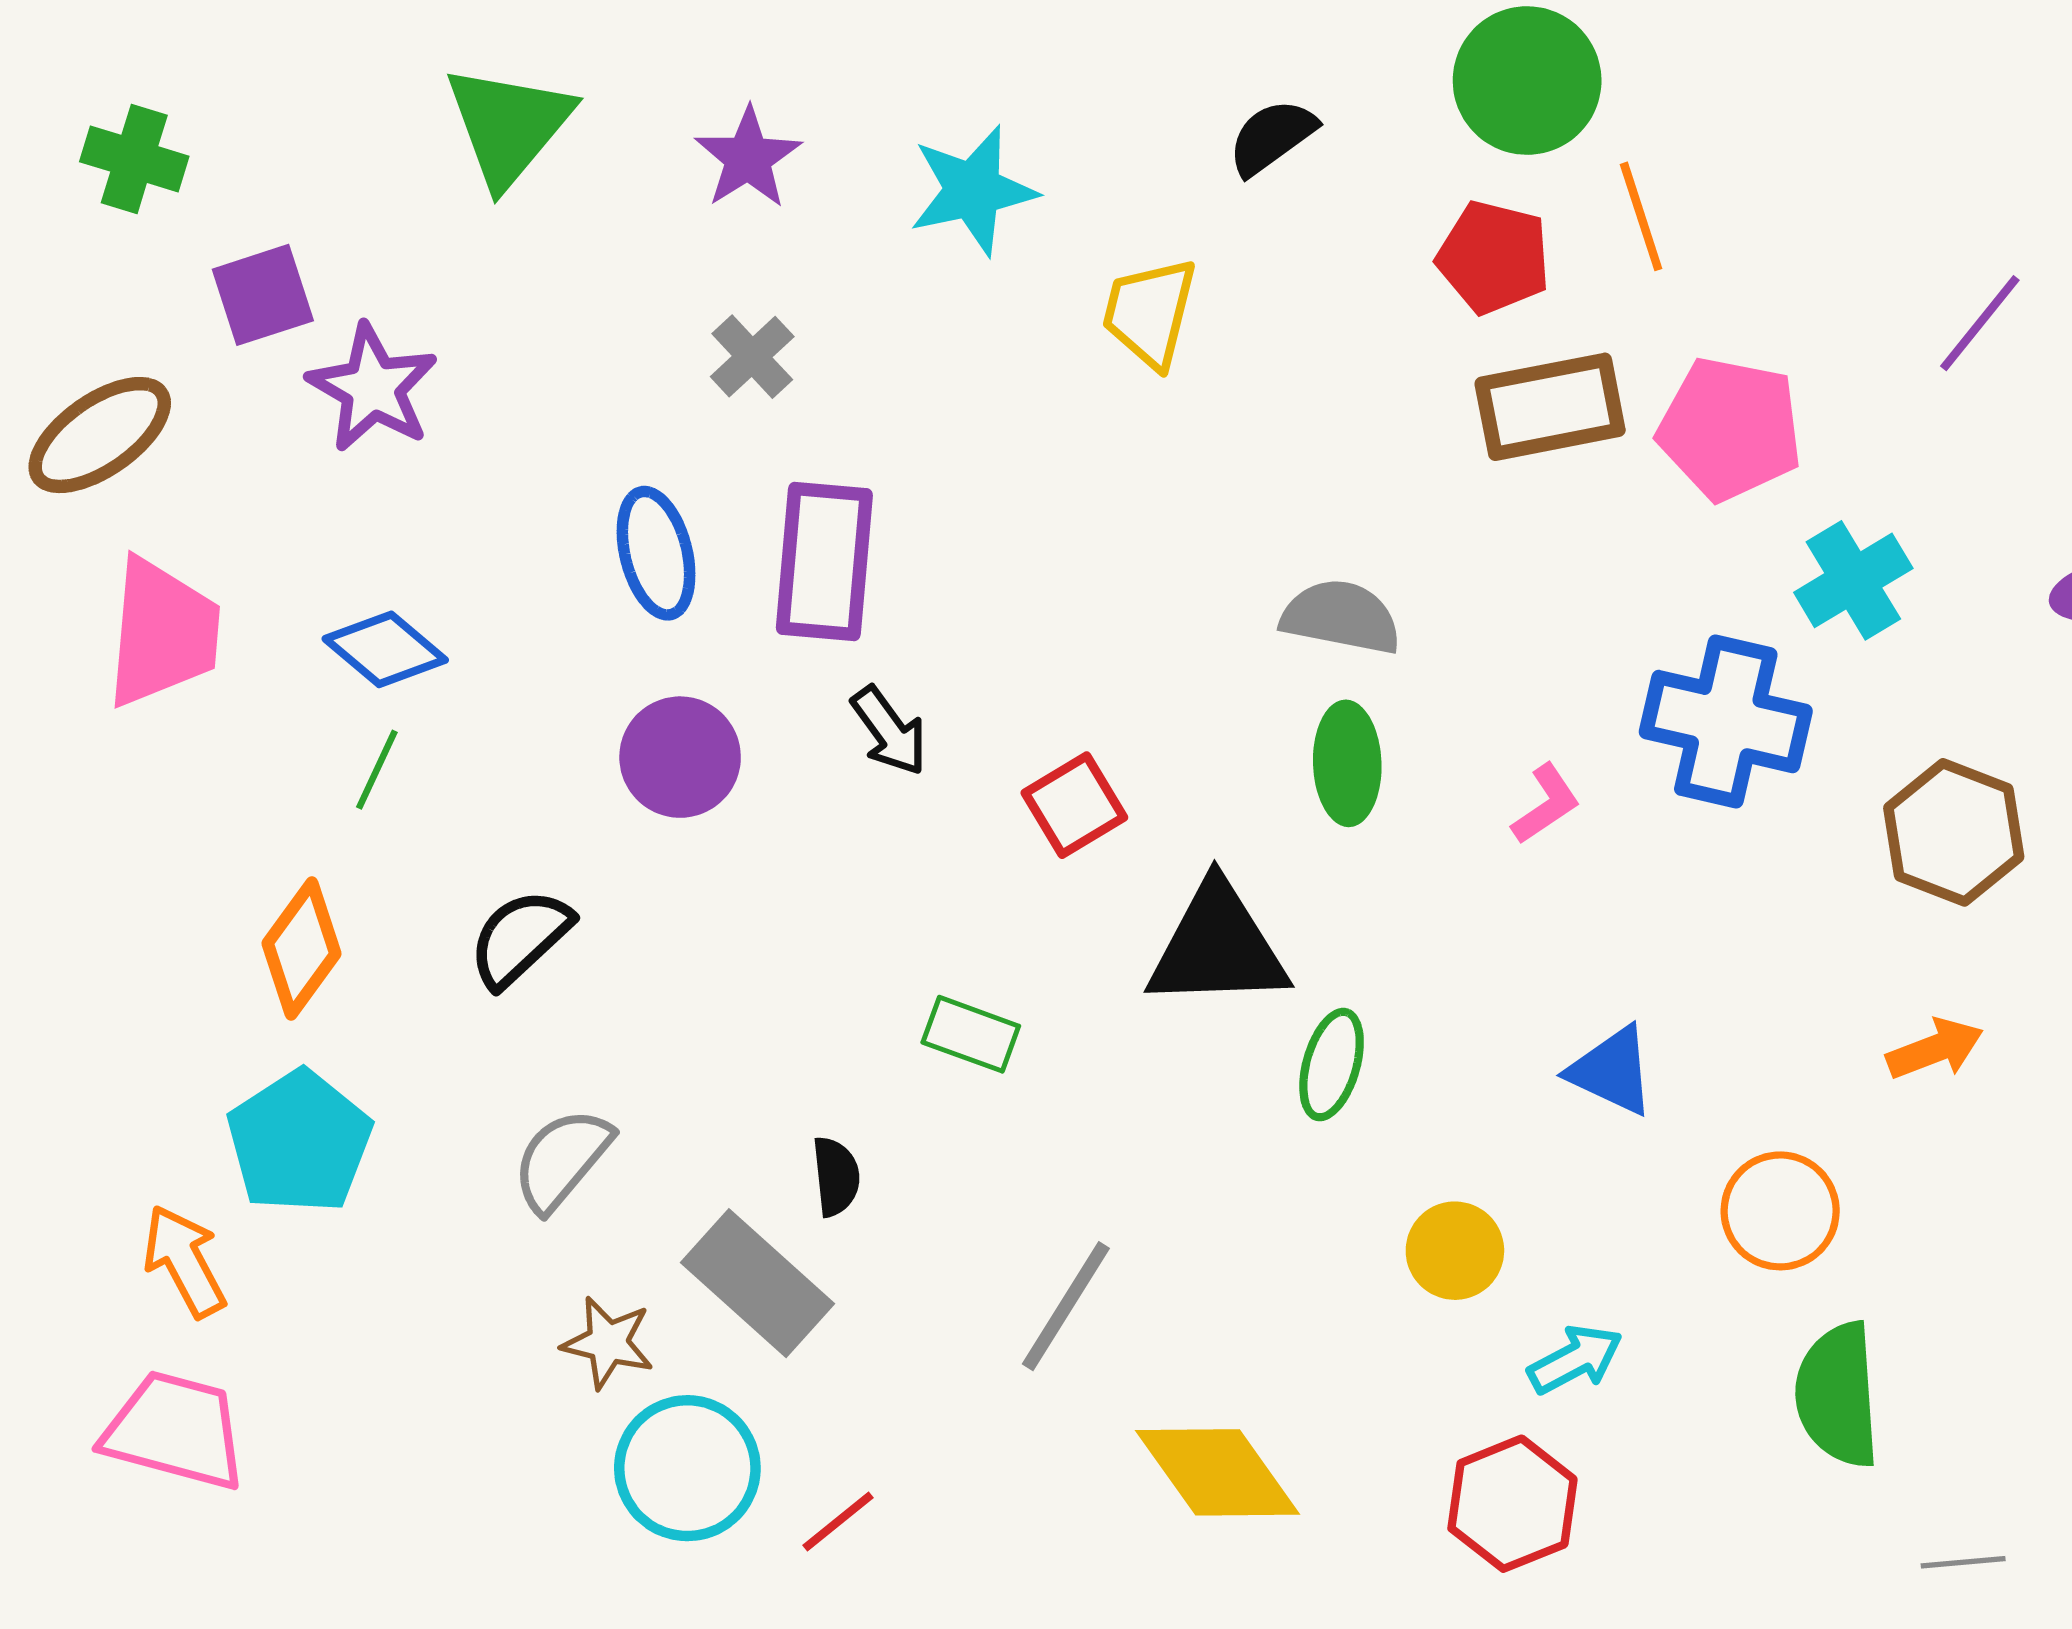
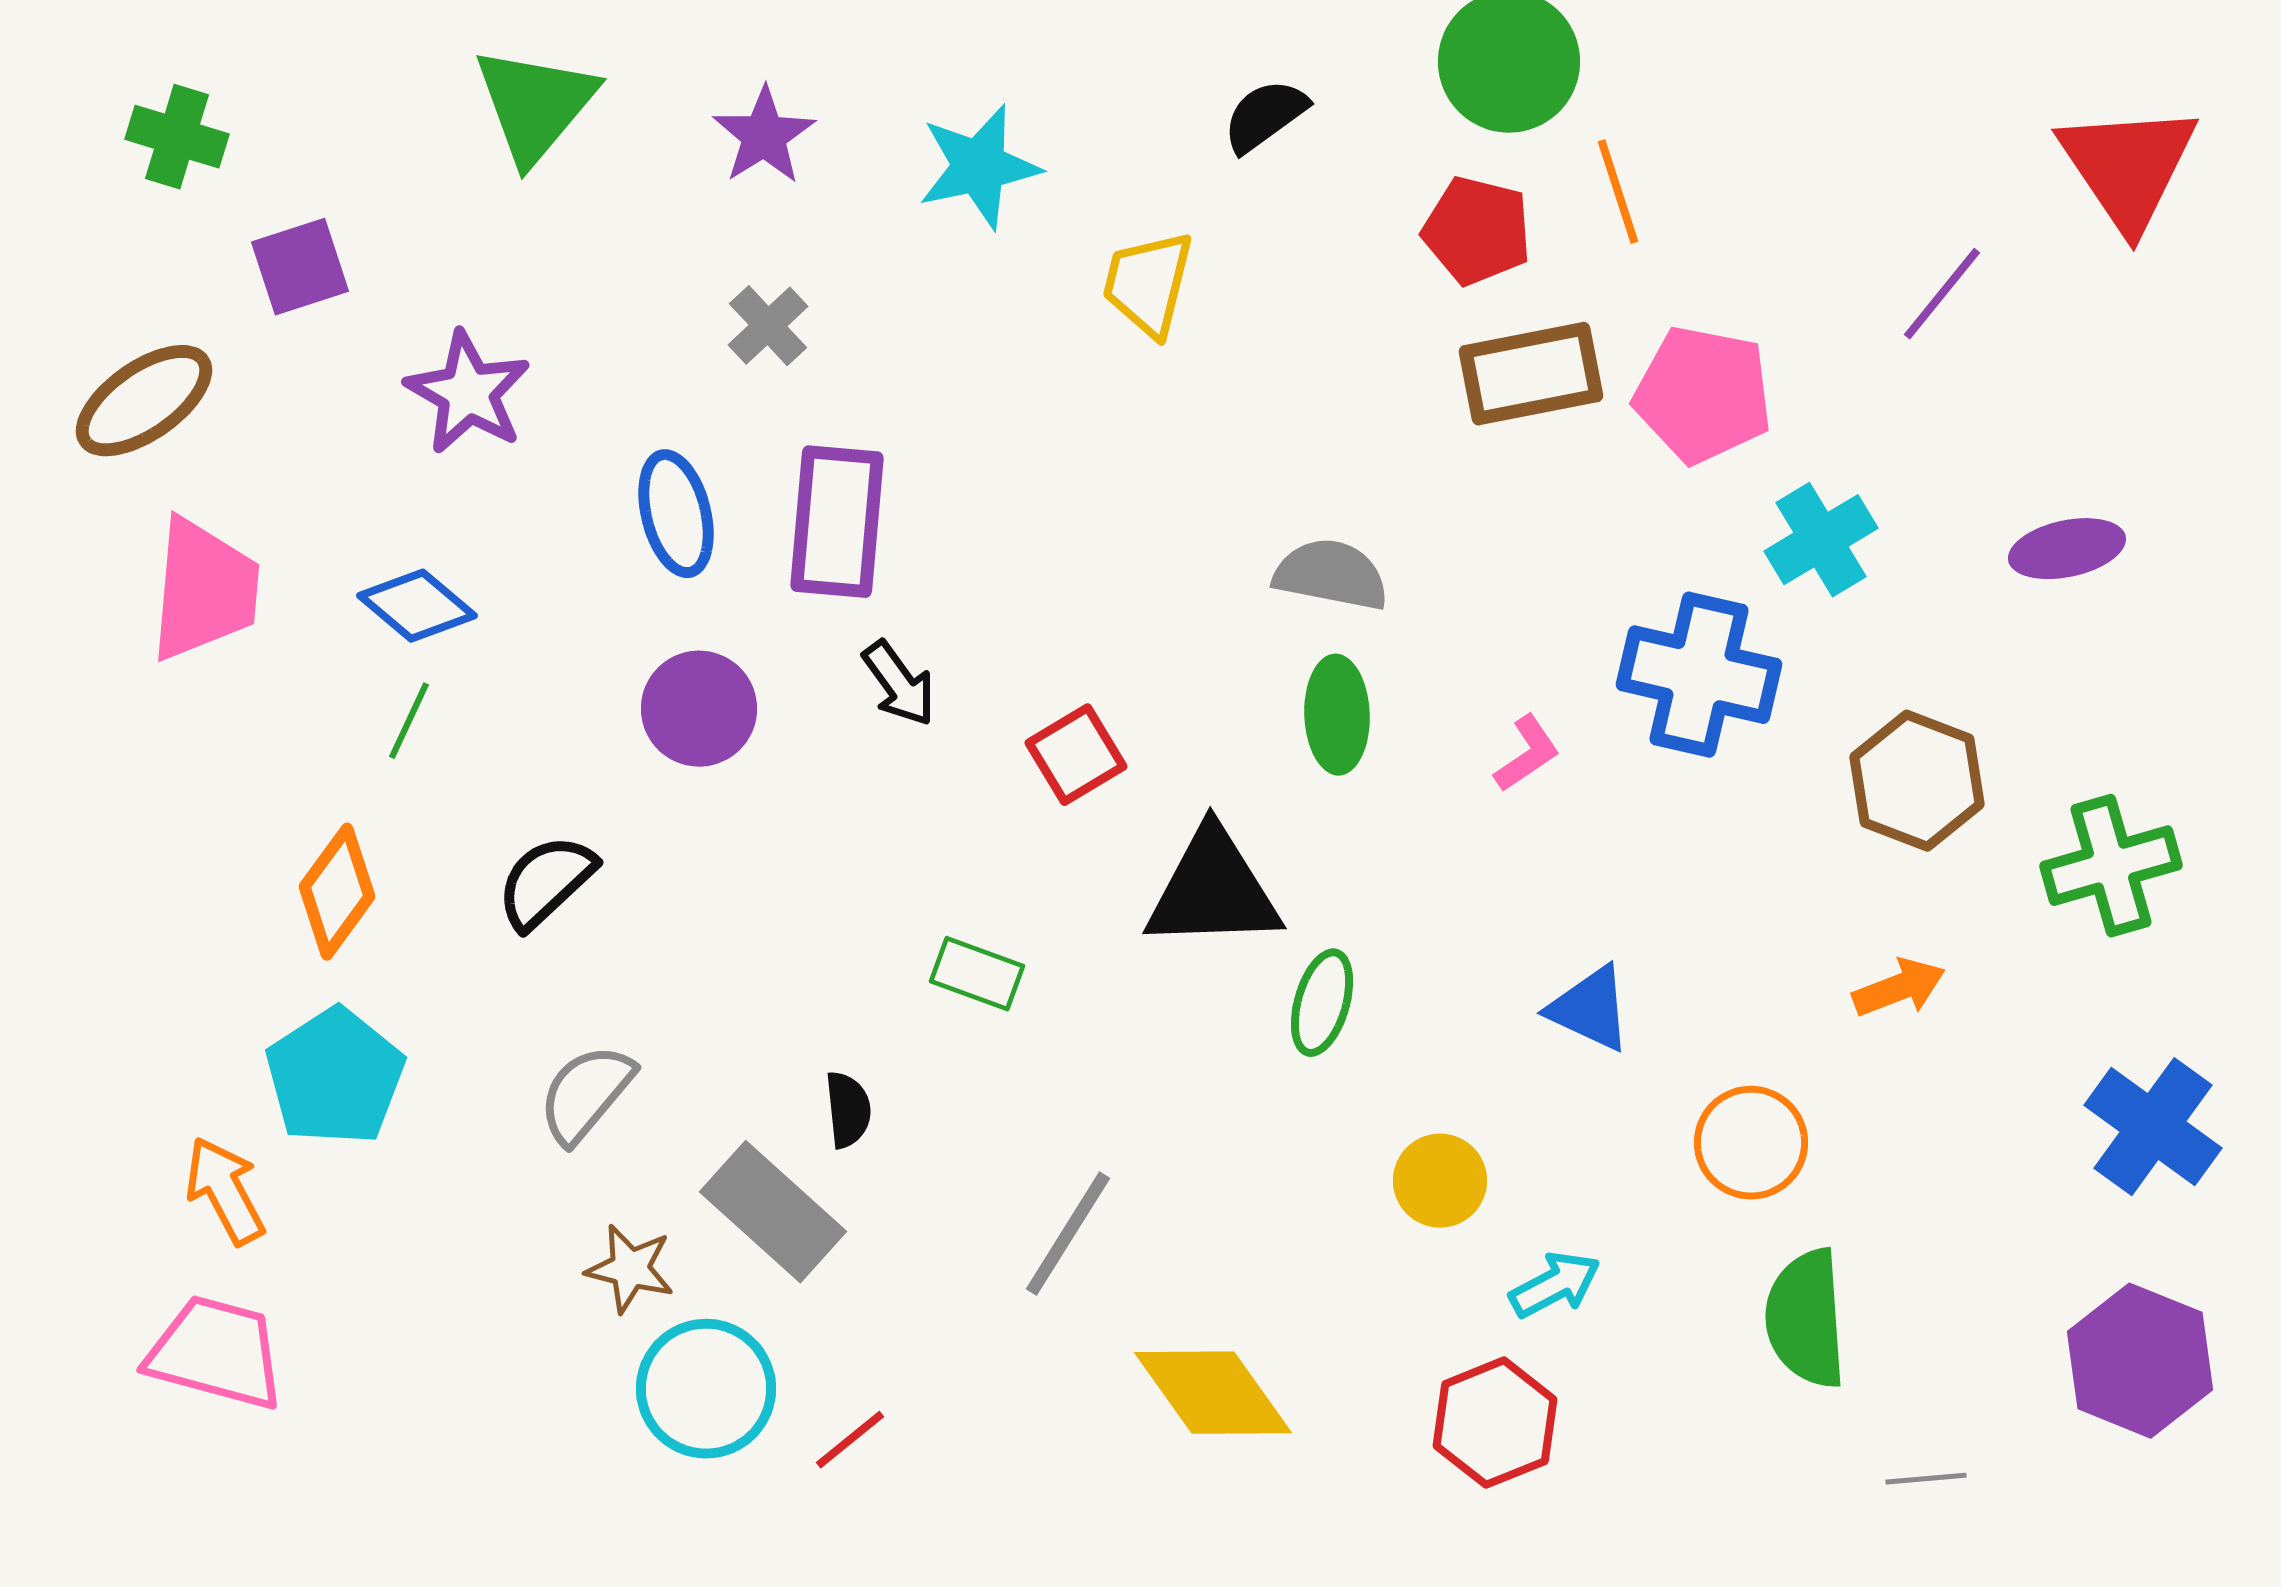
purple star: (373, 388) -> (468, 393), moved

